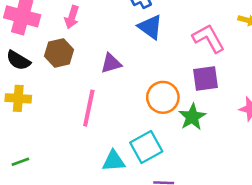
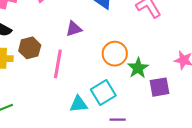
brown hexagon: (59, 53) -> (30, 48), moved
purple square: (206, 79) -> (160, 87), moved

